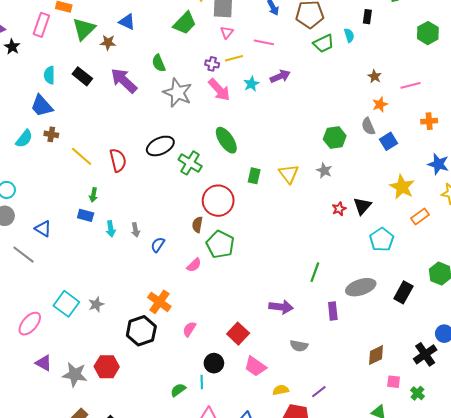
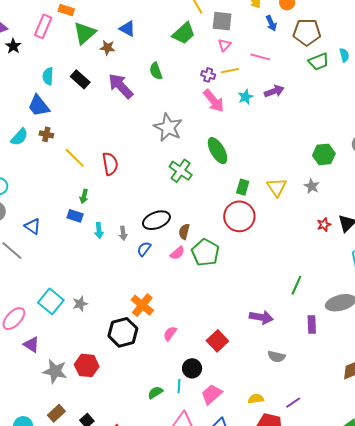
gray star: (178, 93) -> (168, 127), moved
black ellipse: (160, 146) -> (156, 220), moved
red circle: (218, 201) -> (239, 216), moved
pink semicircle: (194, 265) -> (177, 253), moved
purple triangle: (44, 363) -> (31, 345), moved
pink trapezoid: (255, 366) -> (212, 394), moved, turned 100

